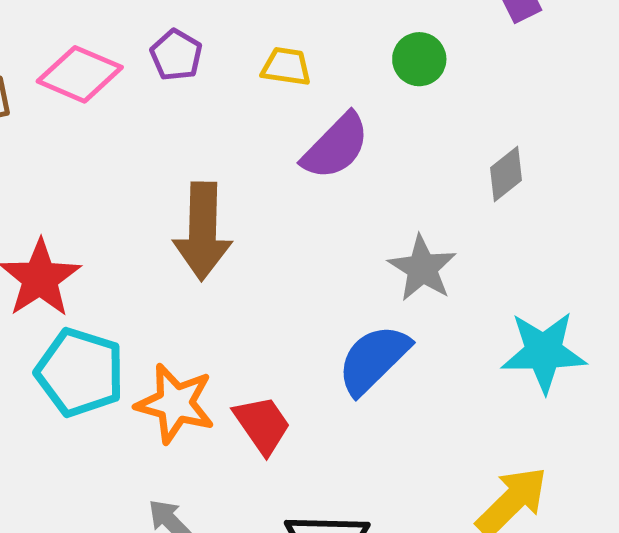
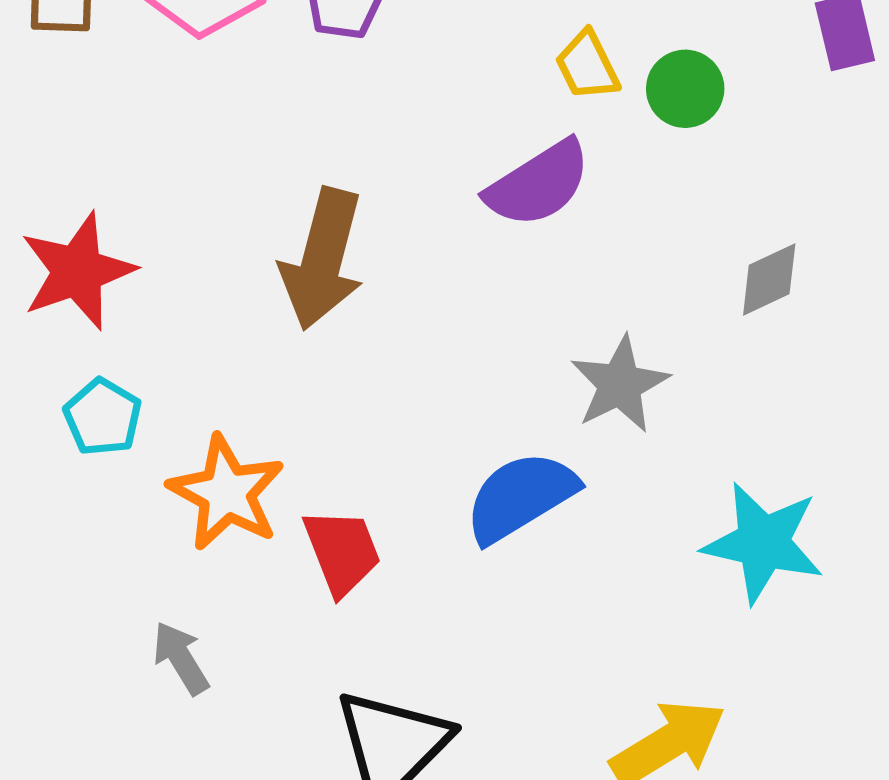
yellow trapezoid: (286, 67) -> (587, 66), moved, turned -138
cyan pentagon: (80, 372) -> (103, 417), size x0.6

